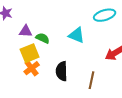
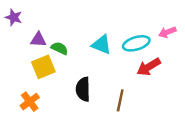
cyan ellipse: (105, 15) -> (136, 43), moved
orange cross: (32, 68) -> (30, 102), moved

